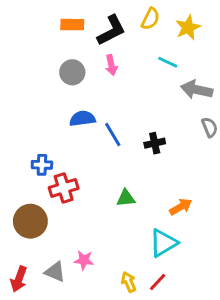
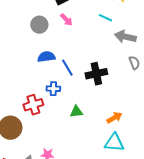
pink arrow: (111, 65) -> (66, 20), turned -32
black cross: (155, 143) -> (96, 74), size x1.5
blue cross: (42, 165) -> (53, 89), moved
cyan triangle: (163, 243) -> (114, 143), moved, turned 35

